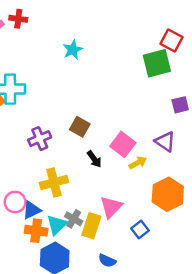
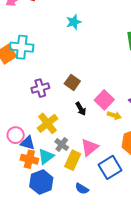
yellow arrow: (138, 163) -> (114, 115), turned 40
yellow cross: (54, 182) -> (47, 123), turned -30
blue triangle: (32, 210) -> (28, 143), turned 35
gray cross: (74, 219) -> (62, 145), moved
blue square: (140, 229) -> (110, 167), size x1.6

